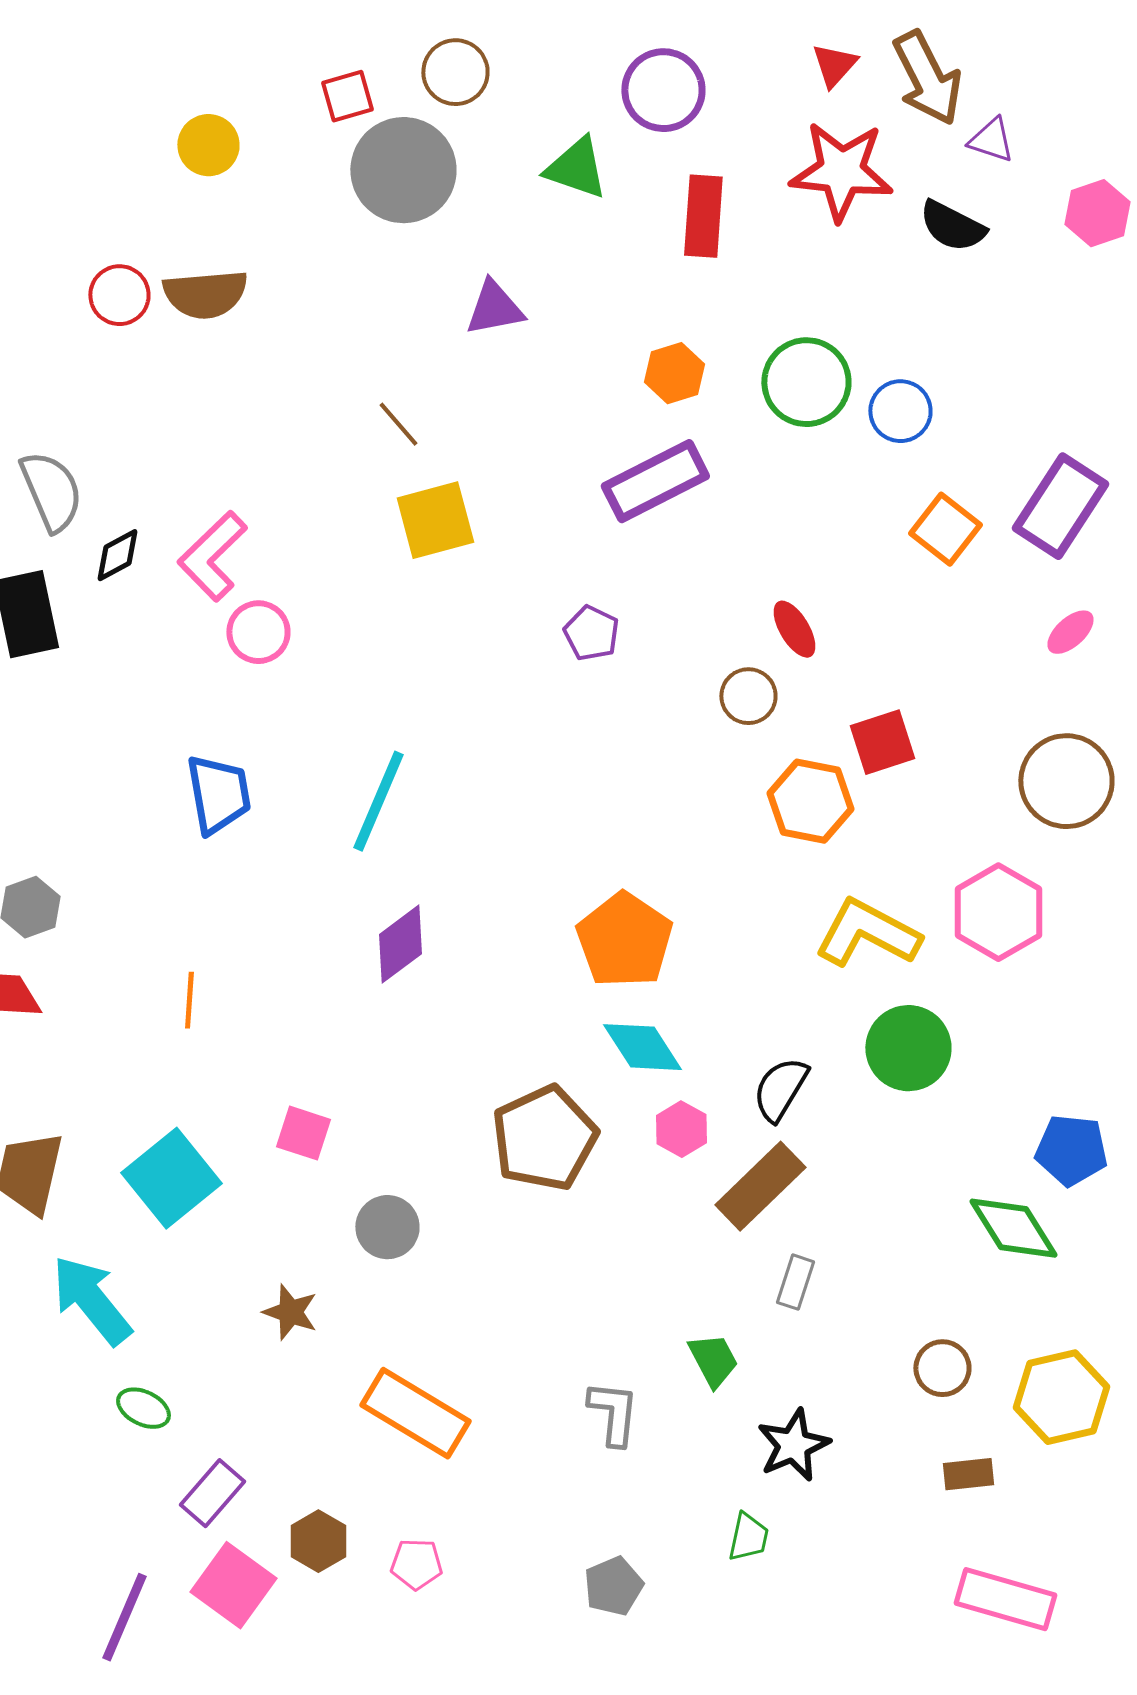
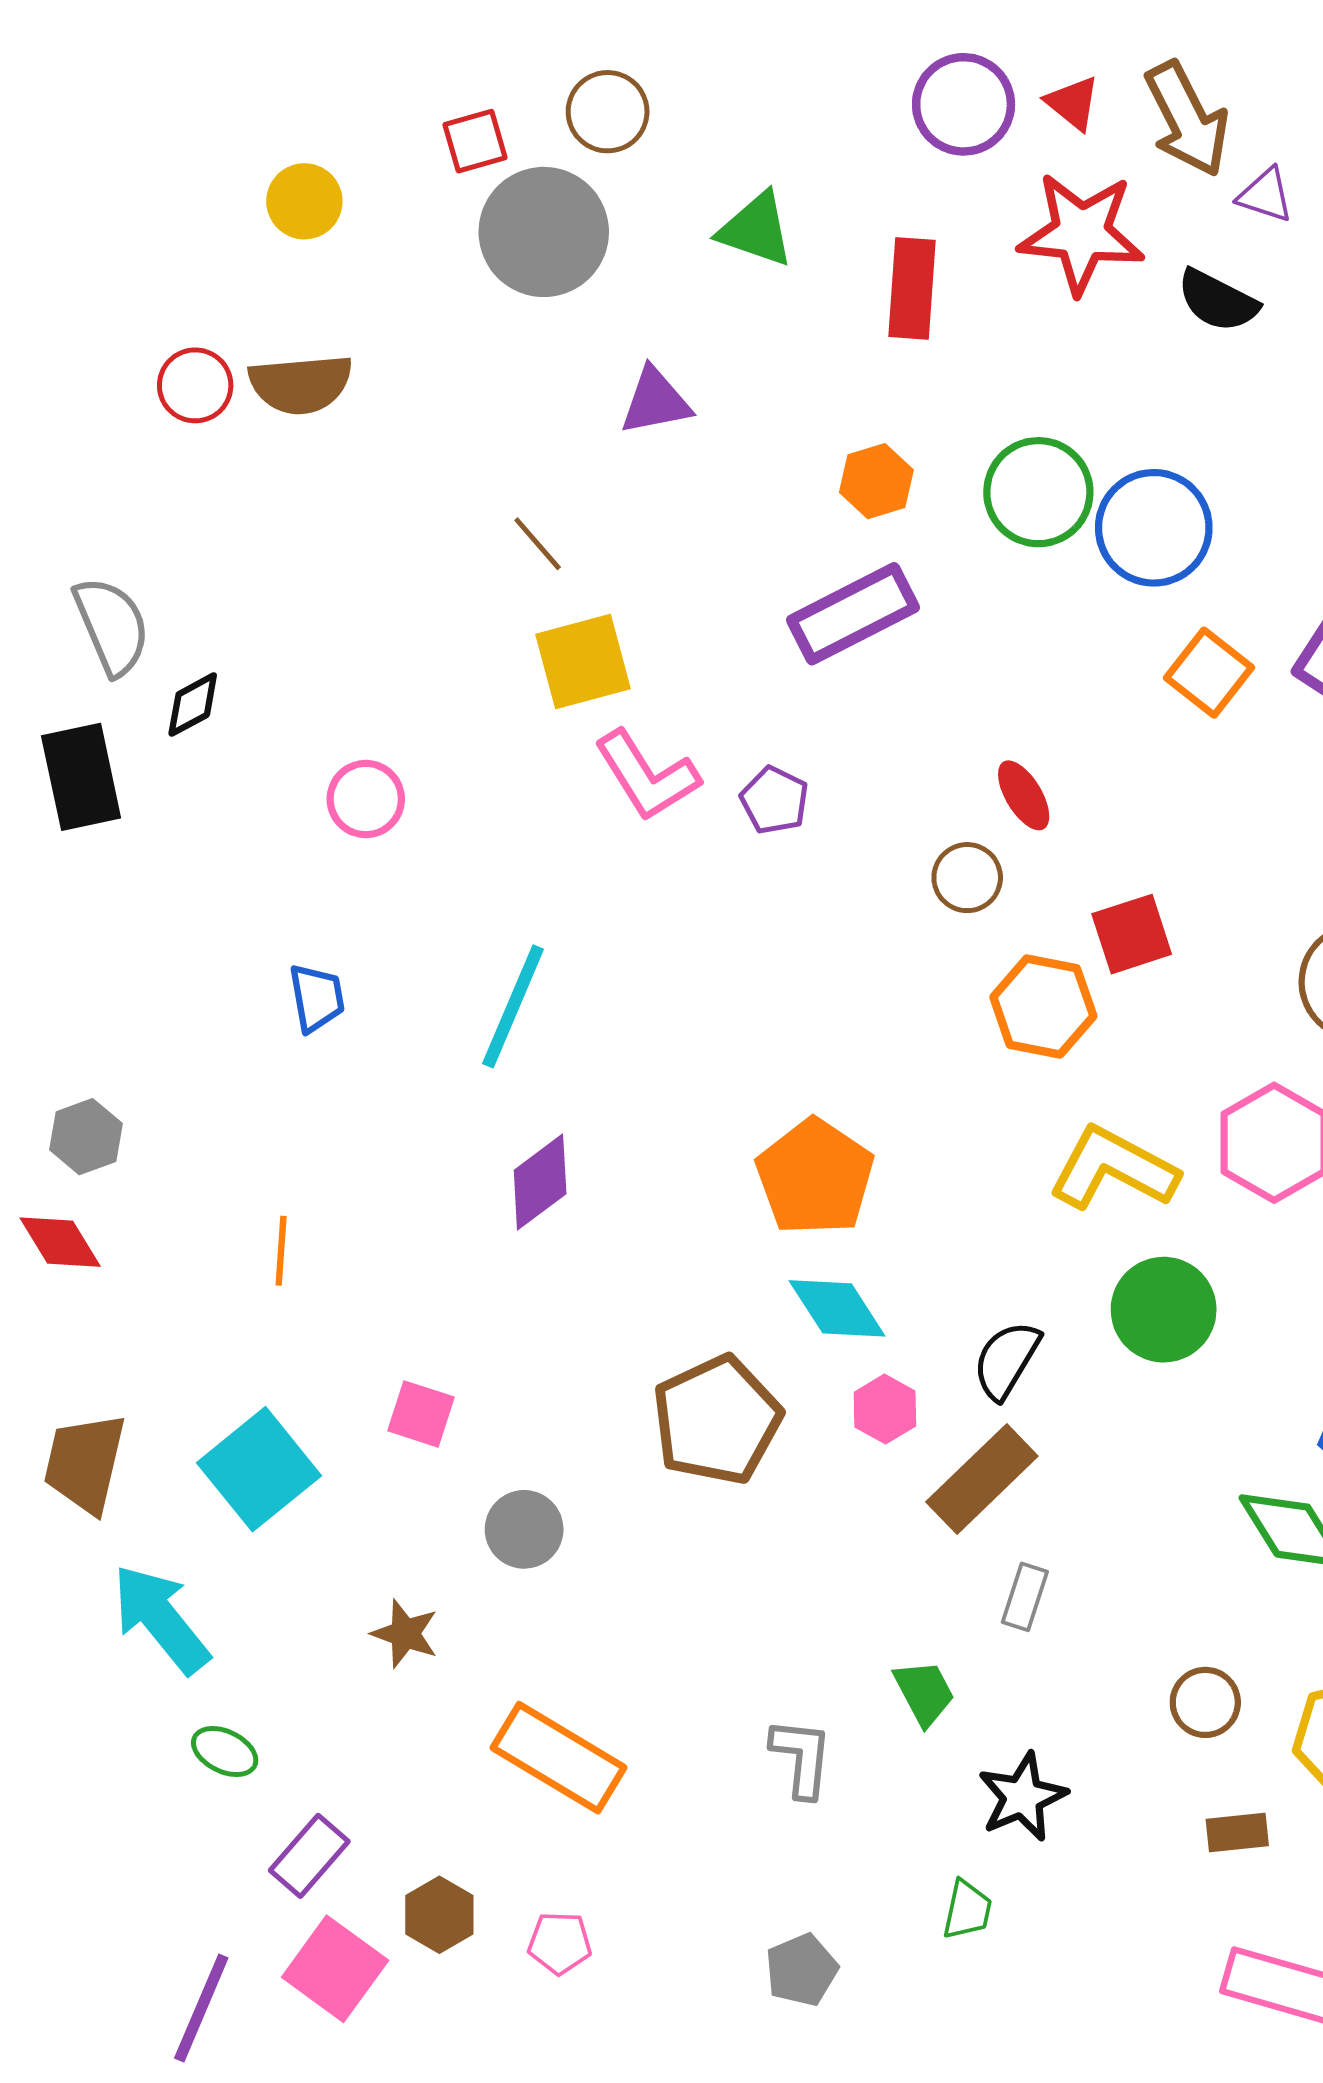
red triangle: (834, 65) -> (1073, 103), turned -33
purple circle: (663, 90) -> (964, 104), moved
blue circle: (900, 411) -> (1154, 528), size x1.5
pink L-shape: (212, 556) -> (647, 776), moved, turned -78
blue trapezoid: (218, 794) -> (317, 998), size x0.7

